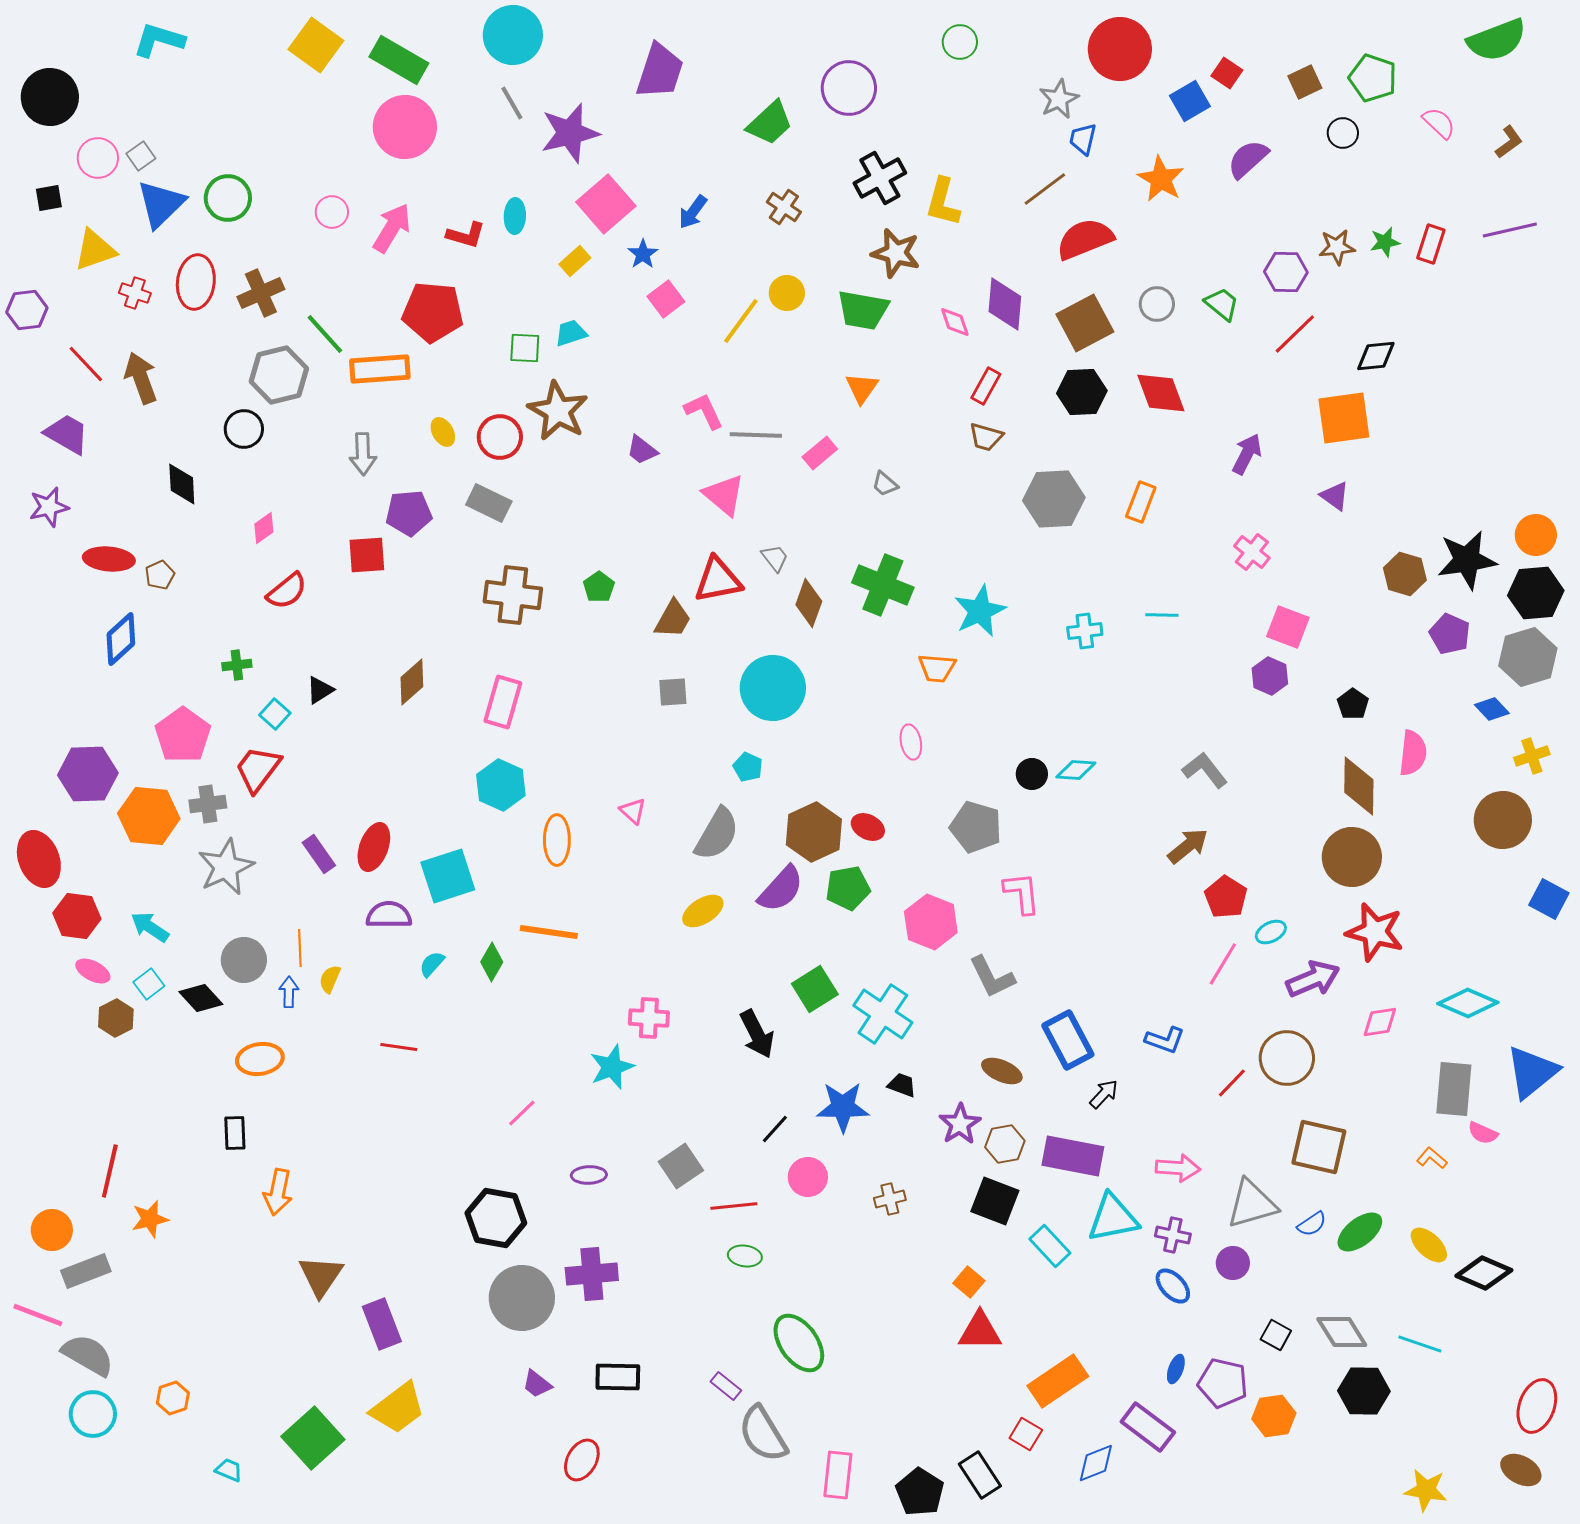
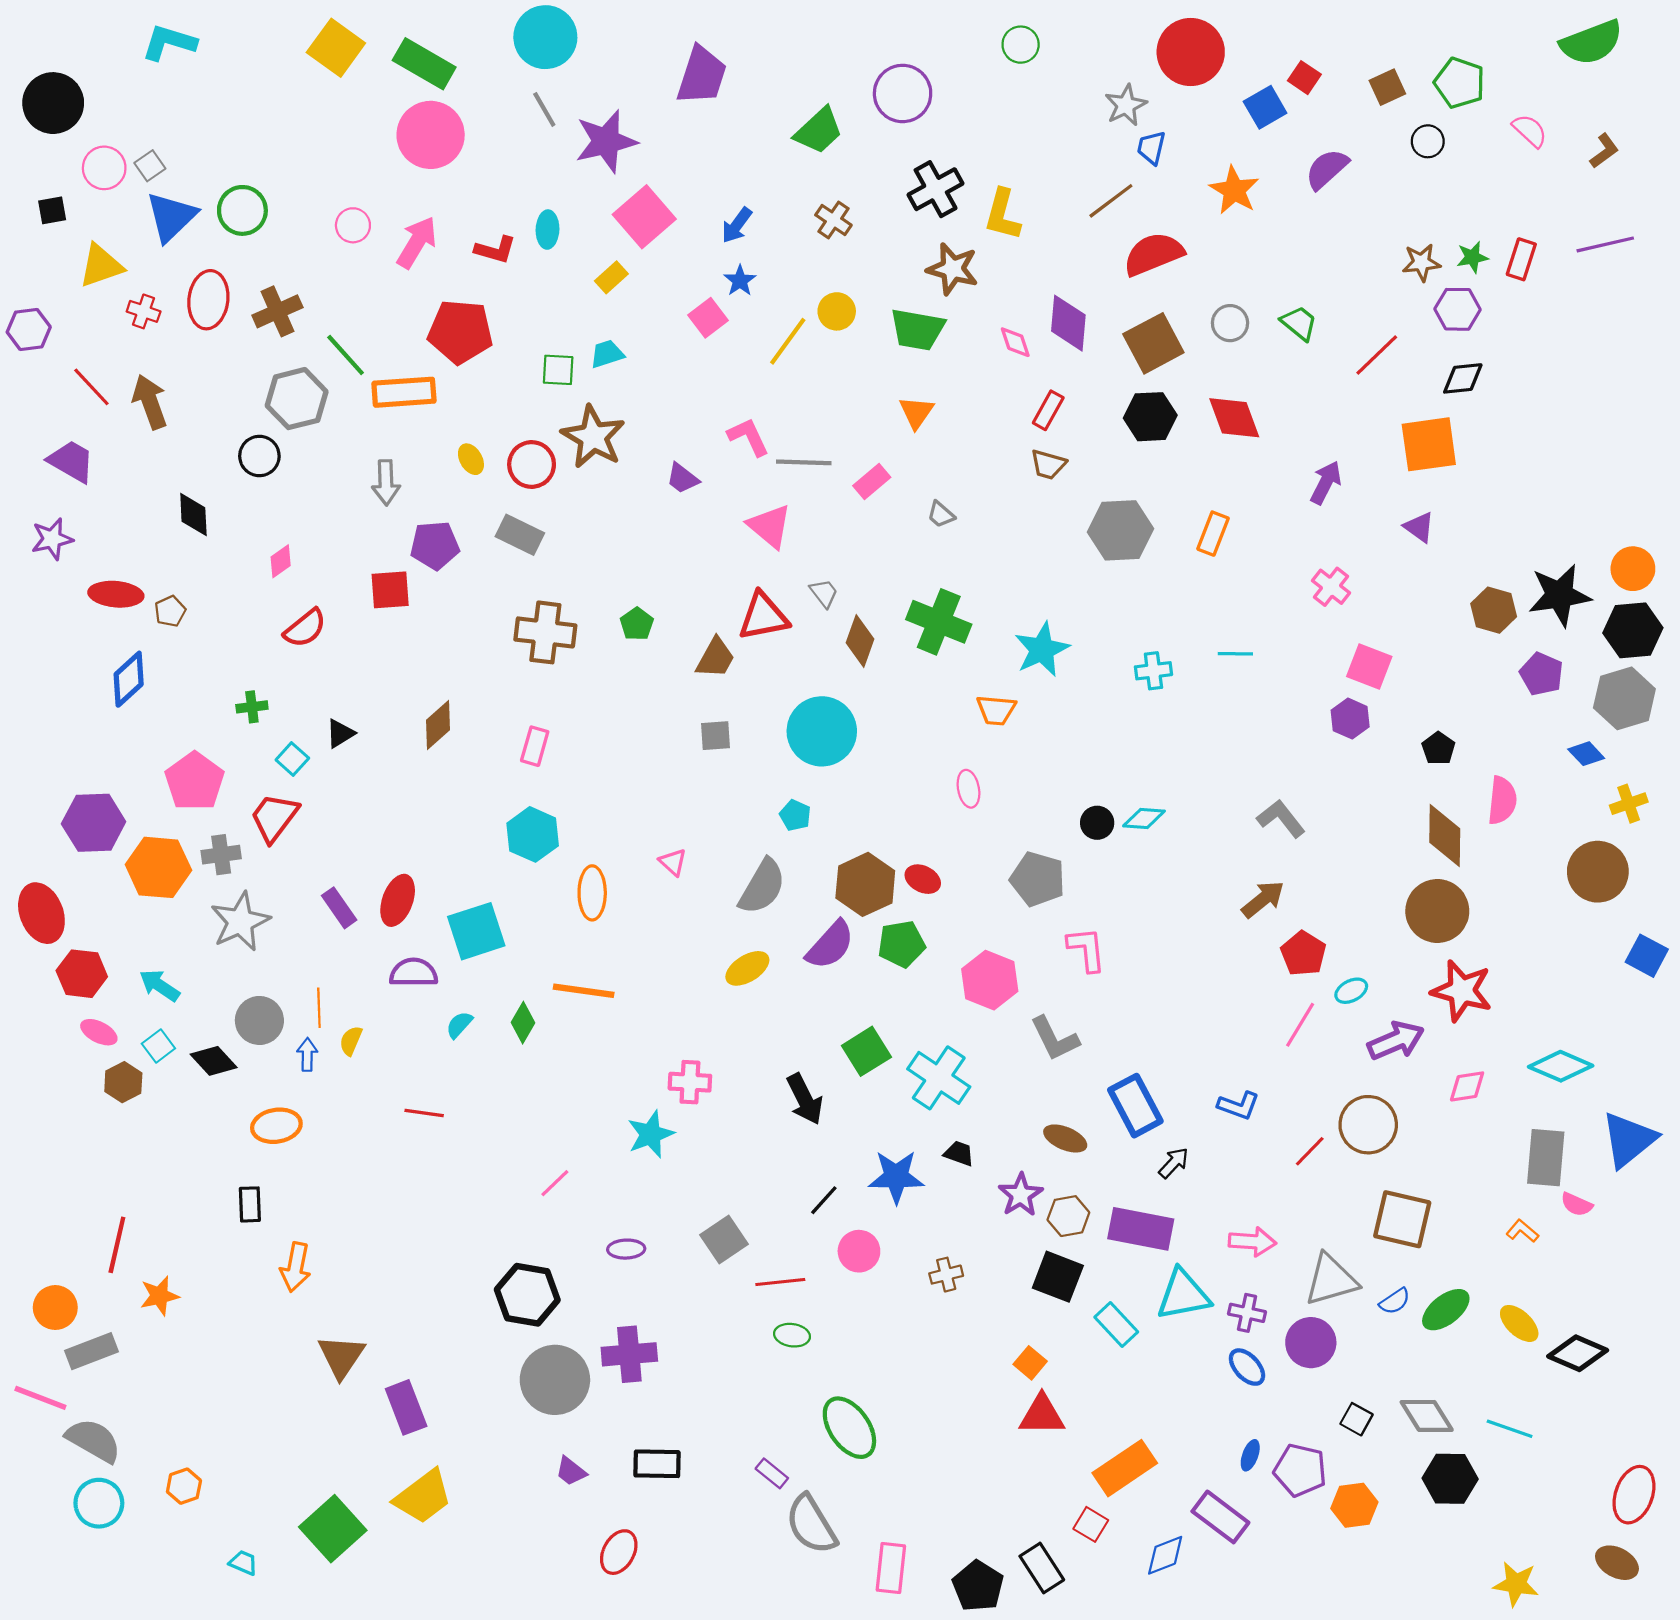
blue star: (643, 254) -> (740, 281), moved
purple hexagon: (1286, 272) -> (1458, 309), moved
pink rectangle: (503, 702) -> (535, 746), size x0.7
purple circle: (1233, 1263) -> (1311, 1343), size x1.4

